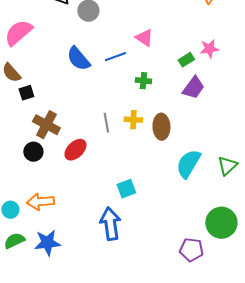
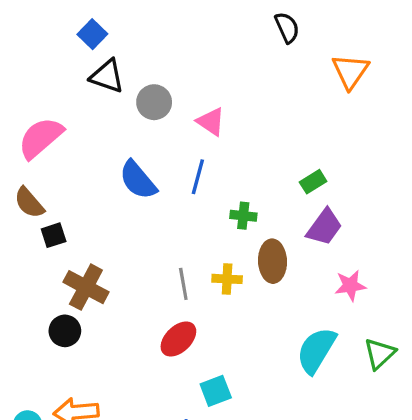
pink triangle: (144, 38) -> (211, 122), moved
pink star: (209, 49) -> (350, 285), moved
blue line: (115, 57) -> (198, 177), turned -55
brown ellipse: (161, 127) -> (273, 261), moved
red ellipse: (75, 150) -> (178, 339), moved

